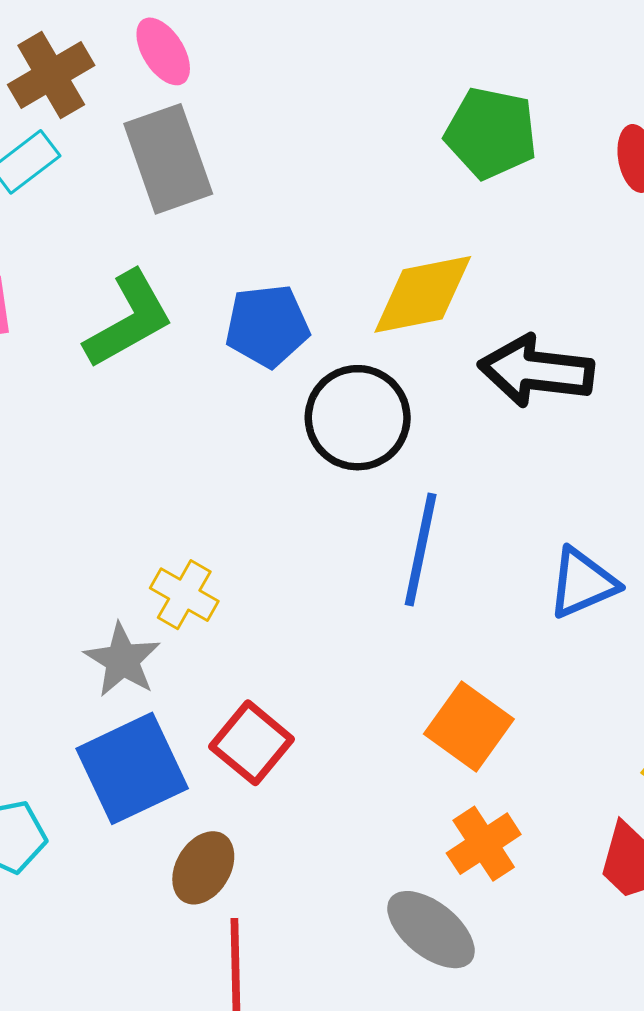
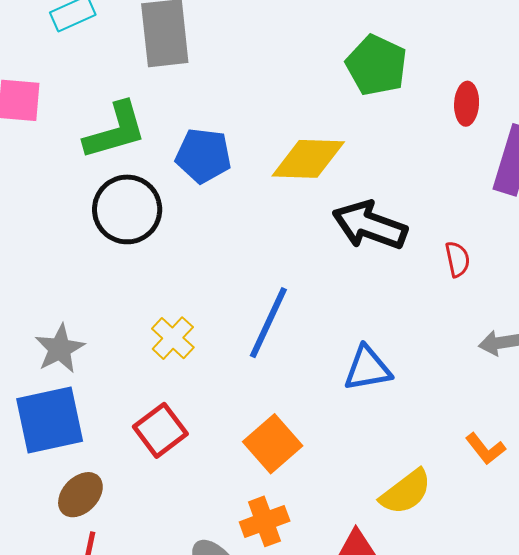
black circle: (358, 418) -> (127, 209), moved
yellow cross: (184, 595) -> (173, 338), moved
red square: (252, 743) -> (160, 430), moved

